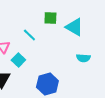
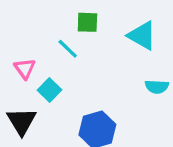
green square: (50, 18) -> (87, 22), moved

